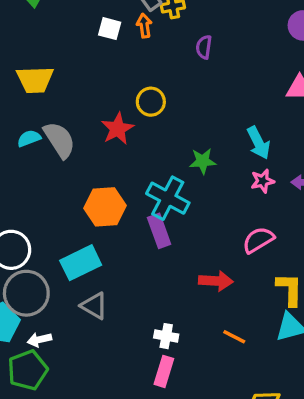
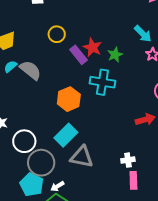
yellow circle: (151, 102) -> (57, 34), moved
red star: (118, 129) -> (92, 47), moved
cyan semicircle: (29, 138) -> (10, 66), moved
purple rectangle: (159, 231) -> (79, 55), moved
gray triangle: (94, 306) -> (82, 157), size x1.4

